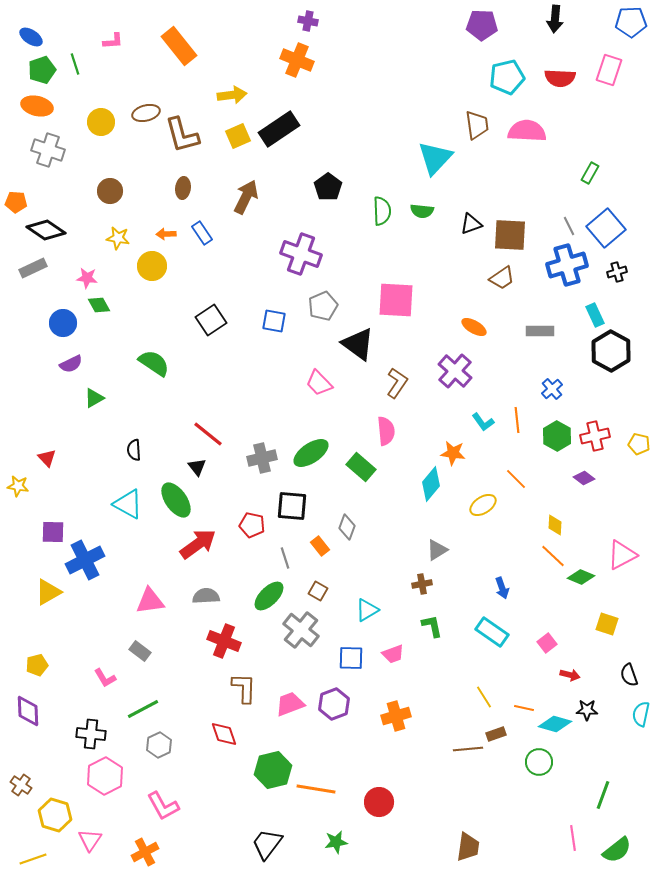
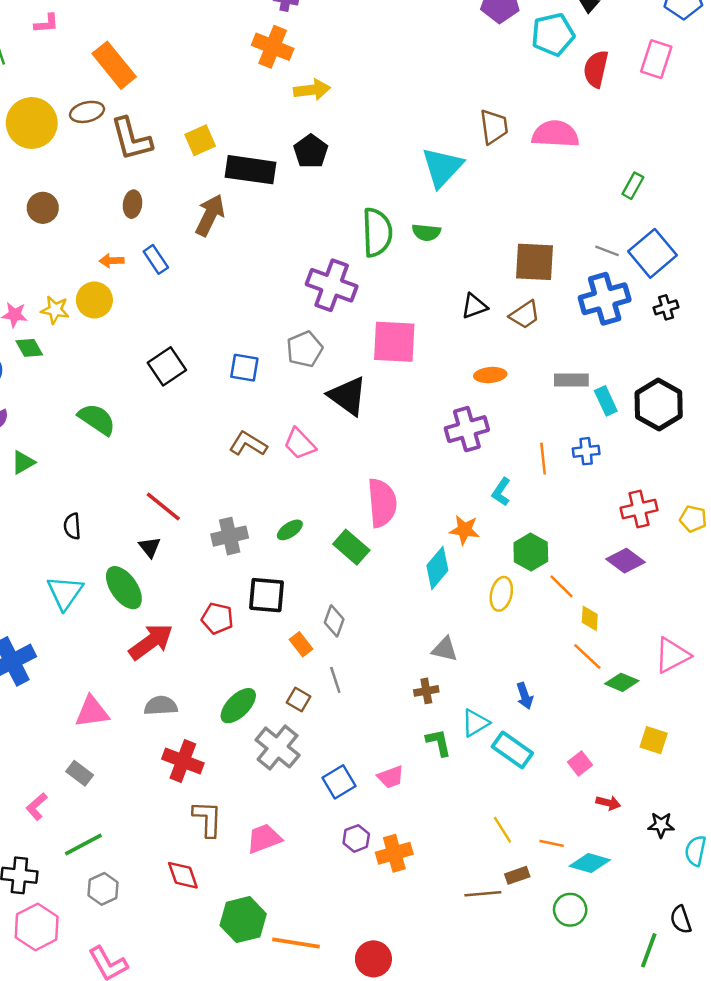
orange rectangle: (179, 46) -> (114, 65), moved
cyan pentagon: (507, 77) -> (553, 34), moved
red semicircle: (560, 78) -> (596, 69), turned 100
yellow arrow: (232, 95) -> (312, 90), moved
yellow circle: (101, 122) -> (32, 123), size x1.5
black rectangle: (279, 129) -> (251, 170), moved, turned 42
black pentagon: (328, 187) -> (311, 151), moved
green semicircle: (382, 211) -> (377, 232), size x1.4
black triangle: (471, 224) -> (474, 306), moved
gray line: (569, 226) -> (607, 251), turned -42
yellow star: (118, 238) -> (55, 310), moved
purple cross: (301, 254) -> (332, 285), moved
cyan rectangle: (595, 315) -> (606, 401), moved
orange ellipse: (474, 327) -> (490, 375), turned -35
purple cross: (455, 371) -> (467, 429), turned 32
brown L-shape: (397, 383) -> (248, 444), moved, turned -92
blue cross: (552, 389) -> (586, 451), turned 35
orange line: (517, 420) -> (543, 459), moved
cyan L-shape: (483, 422) -> (501, 492), turned 70
pink semicircle: (386, 431) -> (382, 503), size x1.4
green hexagon: (557, 436) -> (531, 552), moved
green ellipse: (311, 453) -> (290, 530), size x0.6
purple diamond: (584, 478) -> (625, 561), size x1.4
orange line: (516, 479) -> (562, 586), moved
cyan triangle: (128, 504) -> (65, 593), turned 36
yellow ellipse: (483, 505) -> (501, 594), turned -44
gray triangle: (437, 550) -> (445, 649), turned 45
gray line: (285, 558) -> (335, 680), moved
cyan triangle: (367, 610) -> (475, 723), moved
blue square: (351, 658) -> (339, 782), turned -32
black semicircle: (629, 675) -> (681, 920), moved
pink L-shape: (105, 678) -> (37, 806), turned 80
purple hexagon: (334, 704) -> (356, 838), moved, size x0.7
black star: (587, 710) -> (661, 825), moved

